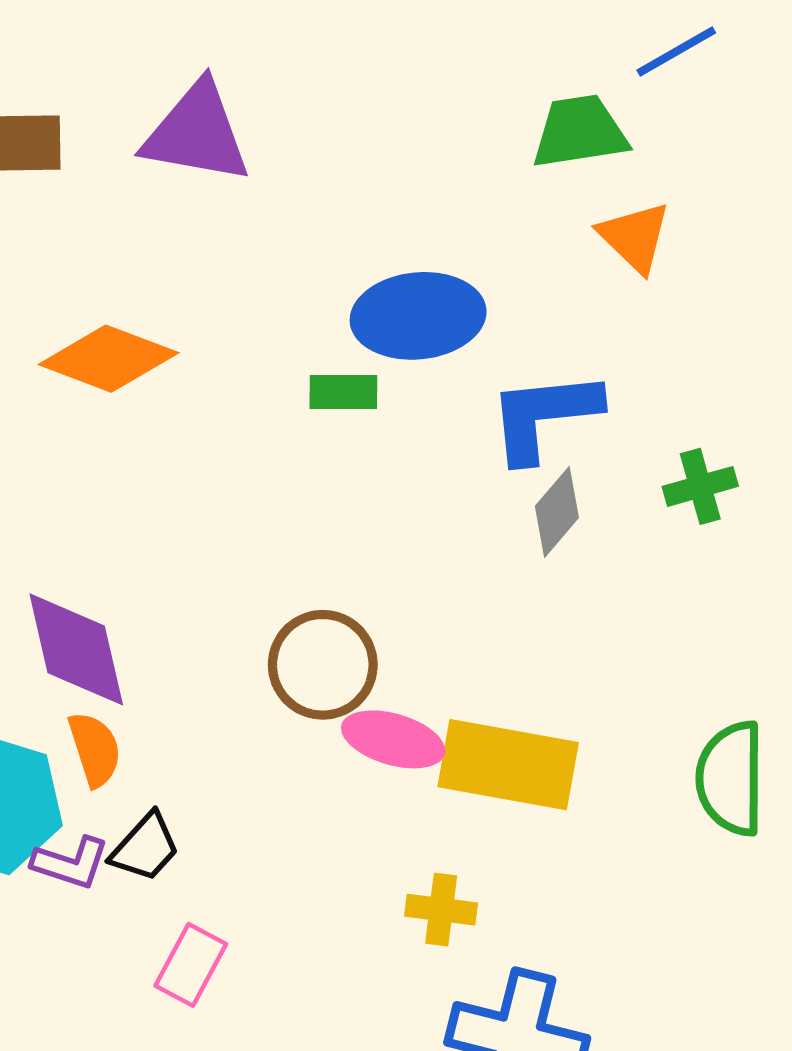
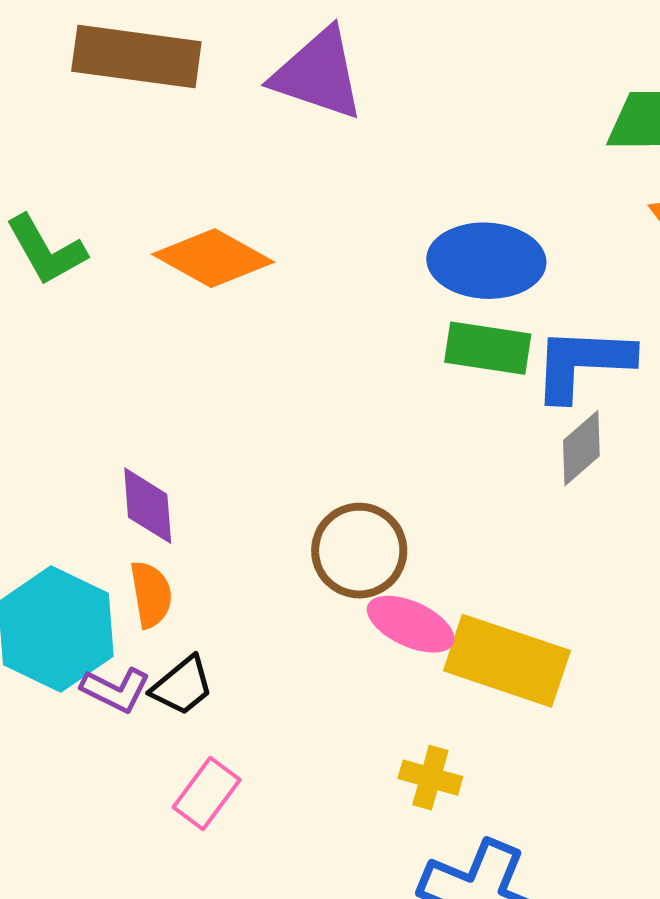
green rectangle: (343, 392) -> (488, 348), moved, size x1.4
purple diamond: (76, 649) -> (148, 506), size x0.7

